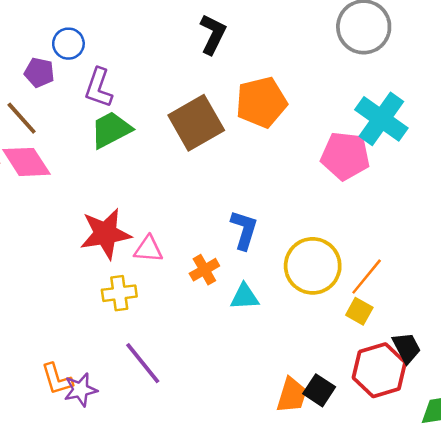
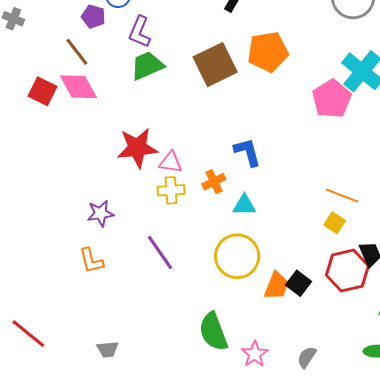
pink pentagon: (345, 156) -> (332, 99), turned 30
blue L-shape: (244, 230) -> (247, 152), turned -36
yellow circle: (313, 266) -> (237, 256), moved
orange line: (367, 277) -> (342, 196), turned 68
yellow cross: (119, 293) -> (171, 190), moved
purple star: (81, 390) -> (100, 213), moved

